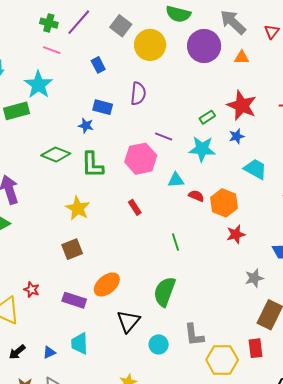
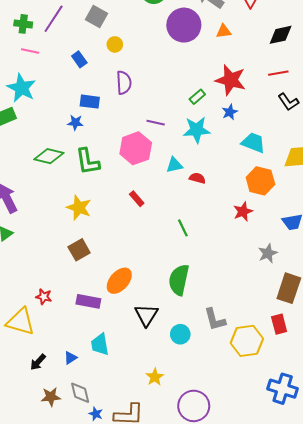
yellow circle: (150, 45) -> (115, 44), moved, size x0.5
orange hexagon: (224, 203) -> (260, 181), moved

